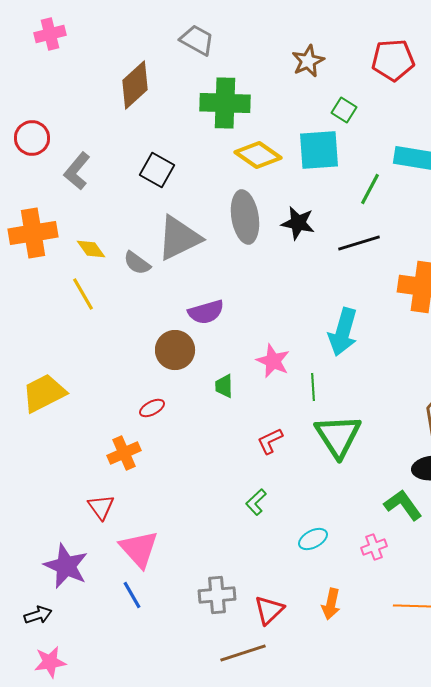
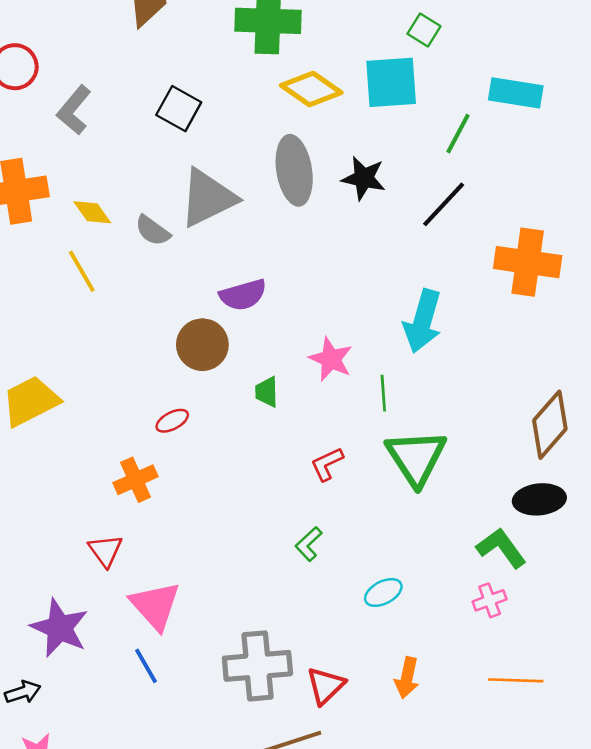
black line: (359, 243) -> (444, 204), turned -30
pink cross: (374, 547) -> (490, 600), moved
gray cross: (217, 595) -> (257, 666), size x1.4

